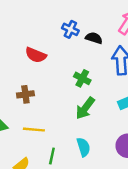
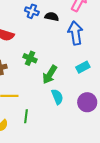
green cross: (82, 78) -> (30, 58), moved
cyan semicircle: (83, 147) -> (57, 97), moved

